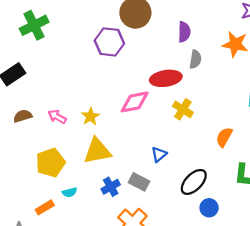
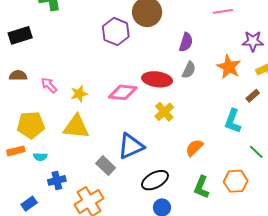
blue triangle: (159, 154) -> (131, 146), size x1.8
blue cross: (111, 187) -> (57, 180), moved
orange rectangle: (45, 207) -> (16, 151), moved

